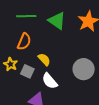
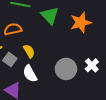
orange semicircle: (24, 42) -> (13, 29), turned -138

